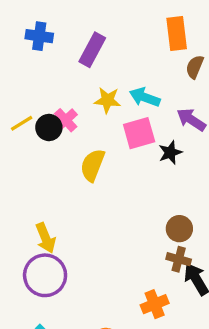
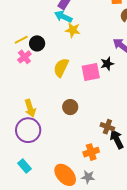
cyan arrow: (145, 97) -> (63, 17), moved
pink cross: (66, 120) -> (24, 57), moved
pink square: (139, 133) -> (91, 72), moved
brown circle: (179, 229) -> (70, 107), moved

